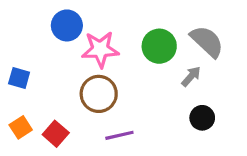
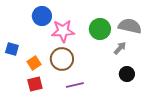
gray semicircle: (207, 41) -> (130, 26), turned -30
orange square: (21, 127) -> (34, 63), moved
red square: (56, 134) -> (35, 84), turned 35

